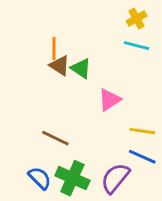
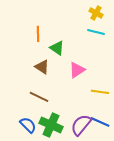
yellow cross: (137, 19) -> (96, 13), turned -32
brown triangle: (60, 66) -> (42, 67), moved
blue line: (142, 157) -> (100, 122), moved

